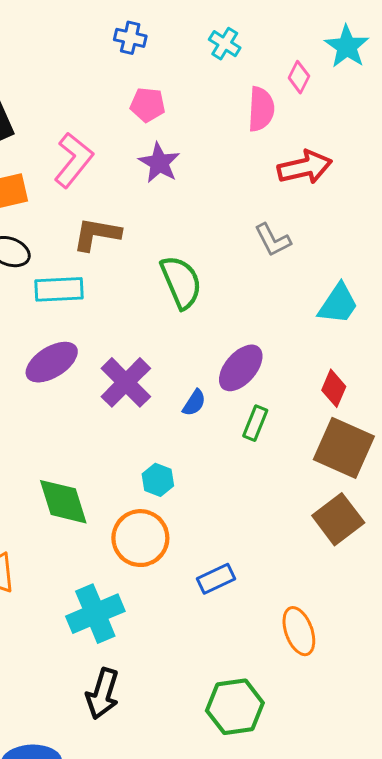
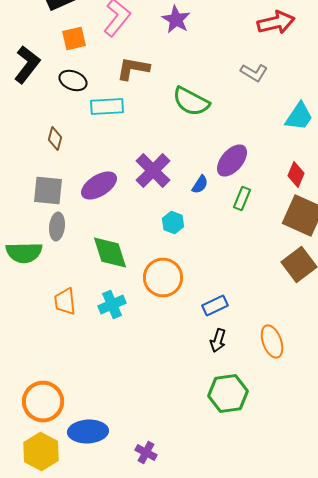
gray L-shape: (273, 240) -> (254, 72), turned -32
green semicircle: (181, 282) -> (191, 102), turned 141
purple ellipse: (52, 362) -> (99, 186), moved
cyan hexagon: (158, 480) -> (173, 222), moved
cyan cross: (95, 614) -> (112, 304), moved, size x0.7
black arrow: (103, 694) -> (218, 340), moved, size x0.7

